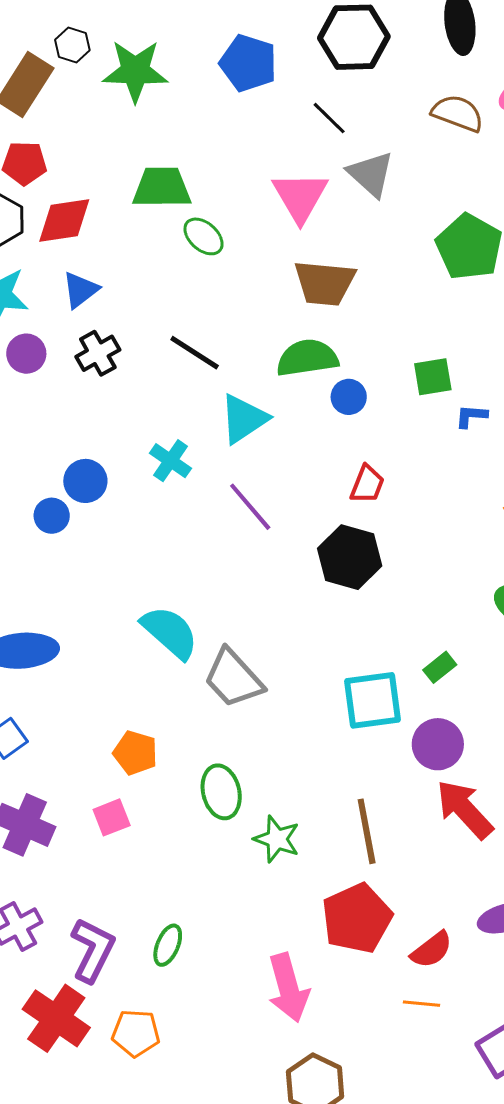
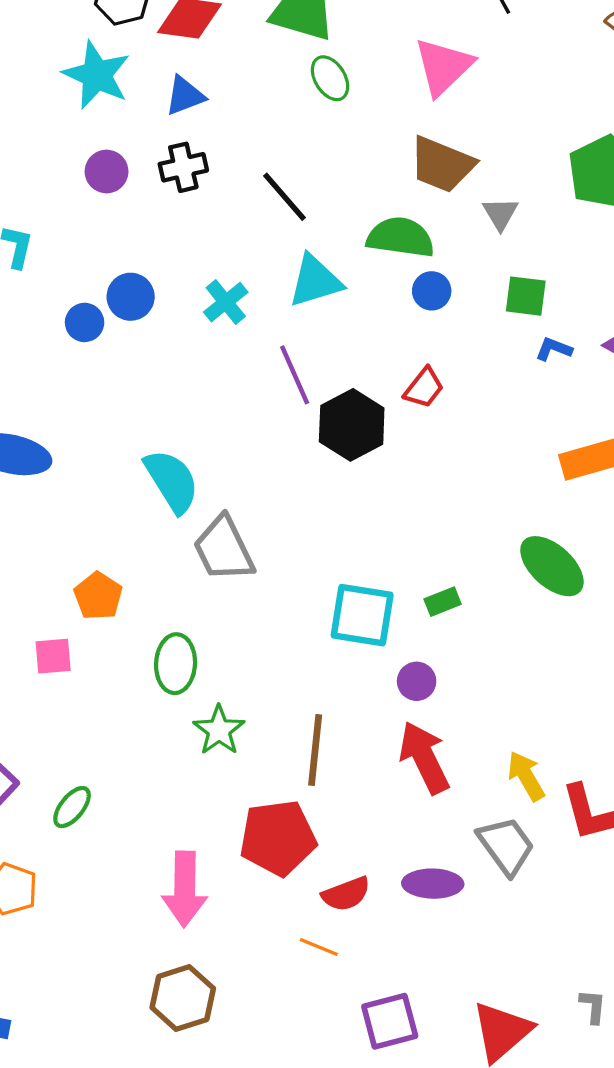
gray triangle: (371, 174) -> (500, 214), moved, size x0.7
purple circle: (26, 354) -> (107, 172), moved
black hexagon: (350, 557) -> (352, 425), moved
purple circle: (438, 744) -> (417, 681), size x0.7

